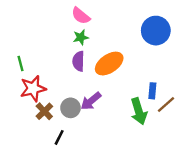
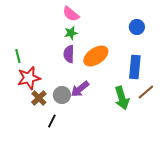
blue circle: (156, 31) -> (137, 27), size x0.6
blue rectangle: (152, 91) -> (135, 67), moved, size x1.6

